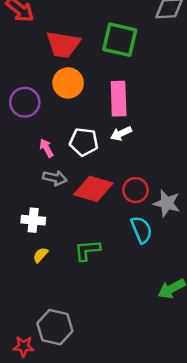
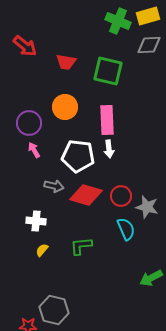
red trapezoid: (63, 44) -> (66, 62), moved, size x0.7
white arrow: (121, 134) -> (109, 149), turned -72
white pentagon: (84, 142) -> (78, 156), size x1.4
pink arrow: (46, 148) -> (34, 150), moved

